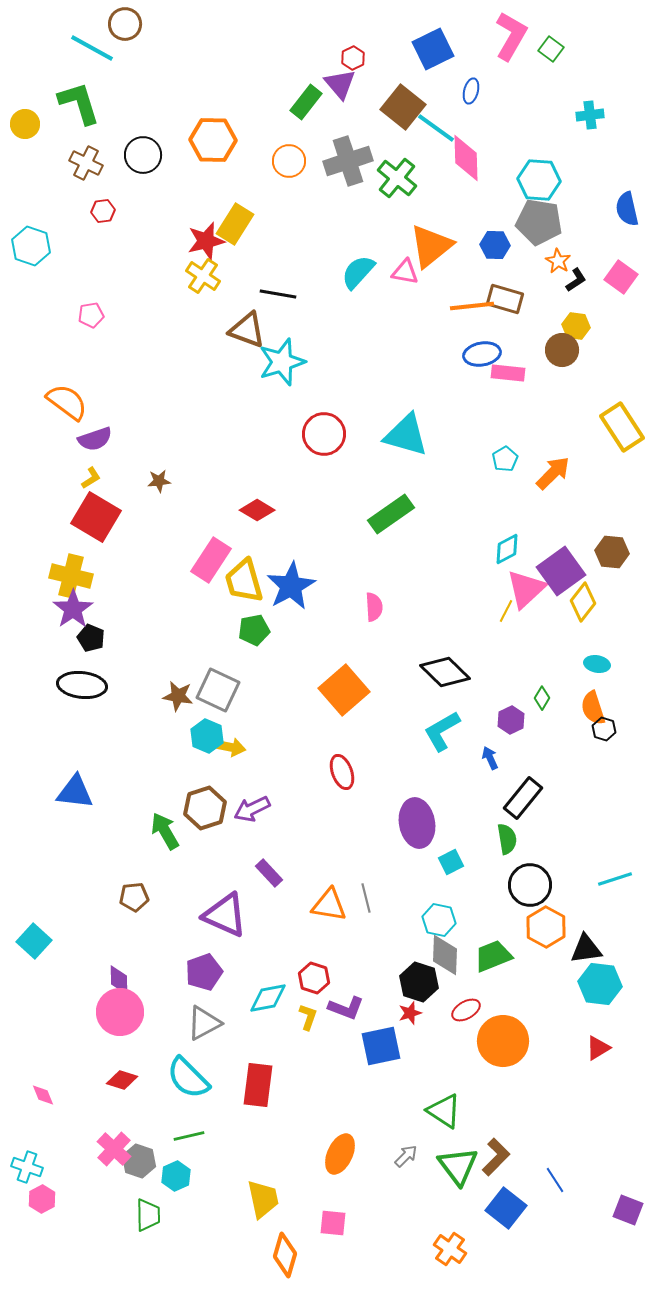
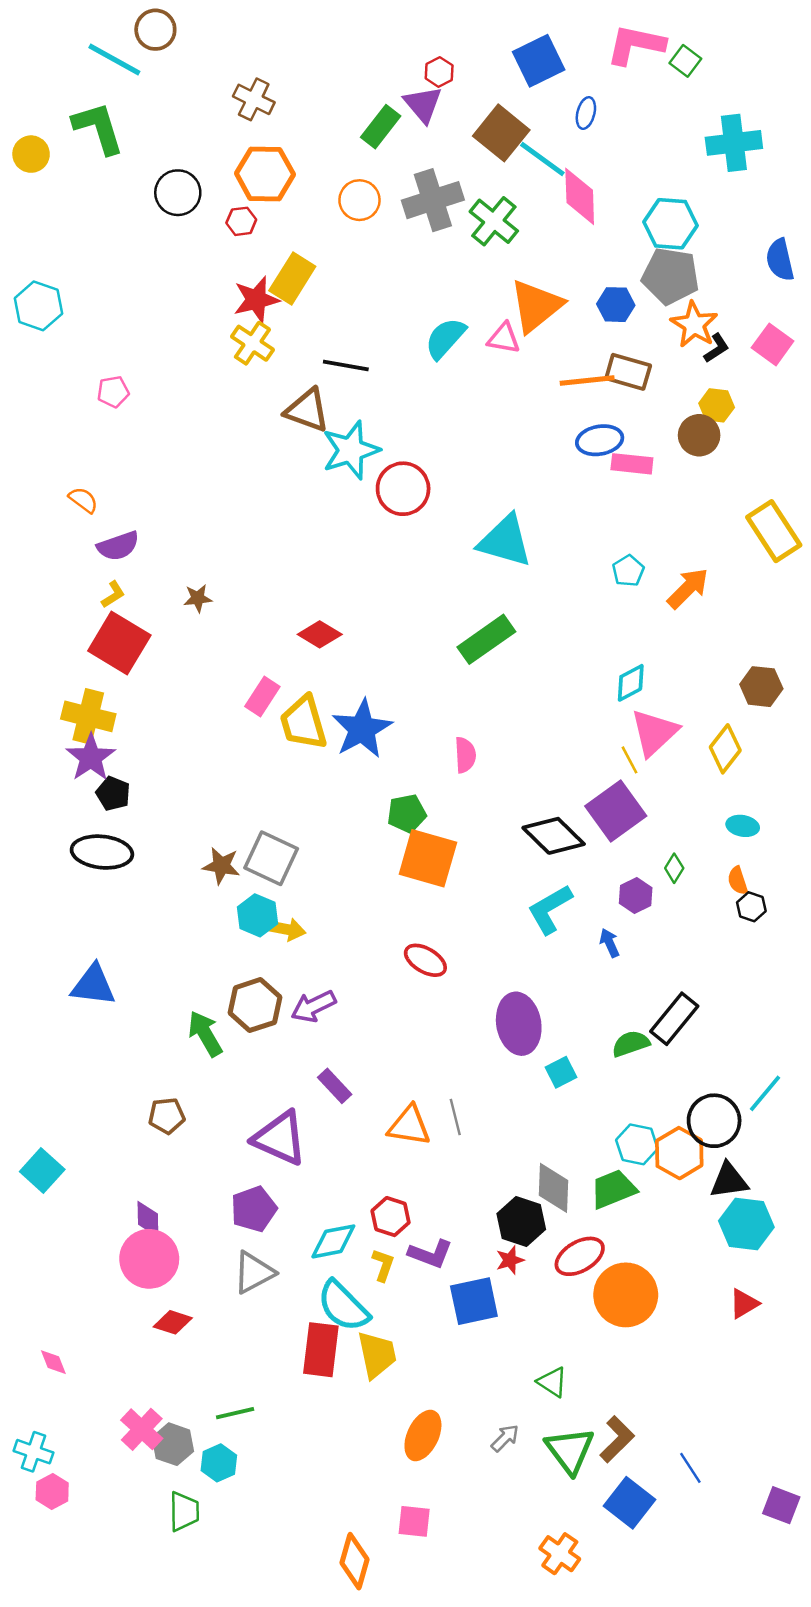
pink L-shape: (511, 36) -> (636, 45), turned -108
cyan cross: (590, 115) -> (734, 143), size x1.6
brown cross: (86, 163) -> (254, 99), moved
red hexagon: (103, 211) -> (241, 221), moved
orange star: (558, 261) -> (694, 325), size x1.5
orange semicircle: (67, 402) -> (83, 500), size x0.6
red circle: (324, 434) -> (403, 489), moved
pink rectangle: (211, 560) -> (262, 697), size x0.7
purple square: (561, 571) -> (616, 811), moved
yellow line: (506, 611) -> (629, 760), turned -55
green pentagon: (254, 630) -> (407, 813), moved
orange square: (344, 690) -> (428, 858), turned -33
orange semicircle: (593, 708) -> (738, 881), size x0.7
red ellipse: (342, 772) -> (425, 960), turned -40
black rectangle: (523, 798) -> (674, 1019), moved
green semicircle: (507, 839) -> (631, 1044), turned -100
cyan line: (615, 879) -> (765, 1093), turned -32
black circle: (530, 885) -> (714, 1121), moved
cyan hexagon: (439, 920) -> (637, 1144), moved
red ellipse: (466, 1010) -> (580, 1256), size x1.4
cyan semicircle: (188, 1078) -> (343, 1306), moved
red diamond: (122, 1080) -> (173, 1322), moved
green triangle: (444, 1111) -> (552, 1382), size x0.7
yellow trapezoid: (263, 1199) -> (377, 1355), moved

